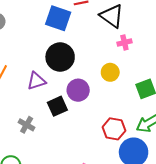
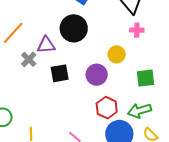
purple circle: (78, 90) -> (97, 75), moved
gray cross: (27, 125) -> (29, 59), moved

